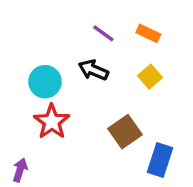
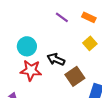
black arrow: (93, 70) -> (56, 59), moved
red star: (52, 122) -> (31, 70), turned -30

